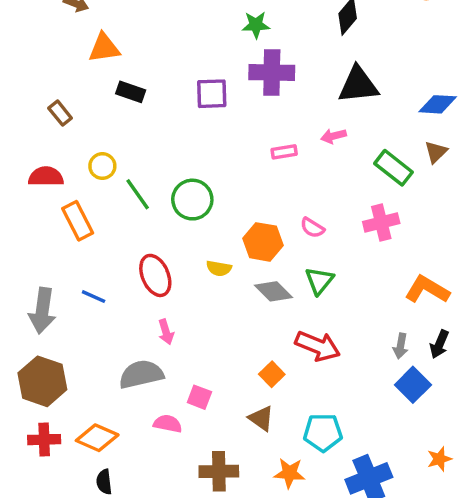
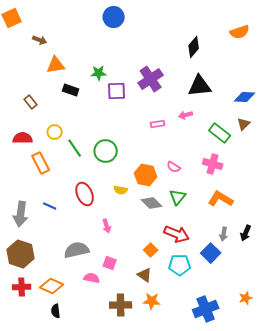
green star: (256, 25) -> (99, 73), moved
purple cross: (272, 73) -> (151, 79), turned -35
pink cross: (381, 222) -> (213, 164), turned 30
orange L-shape: (427, 290) -> (221, 199), moved
pink arrow: (166, 332) -> (107, 226), moved
blue square: (413, 385) -> (211, 253), moved
cyan pentagon: (323, 432) -> (180, 265), moved
orange star: (289, 473) -> (152, 301), moved

